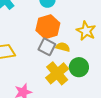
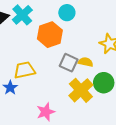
orange hexagon: (48, 27) -> (50, 35), moved

